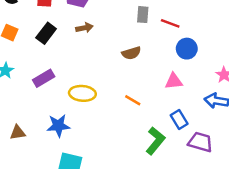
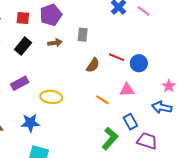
gray rectangle: (143, 15) -> (83, 35), moved
red line: (170, 23) -> (117, 57), moved
brown semicircle: (131, 53) -> (93, 65), turned -42
orange line: (133, 100) -> (102, 100), moved

